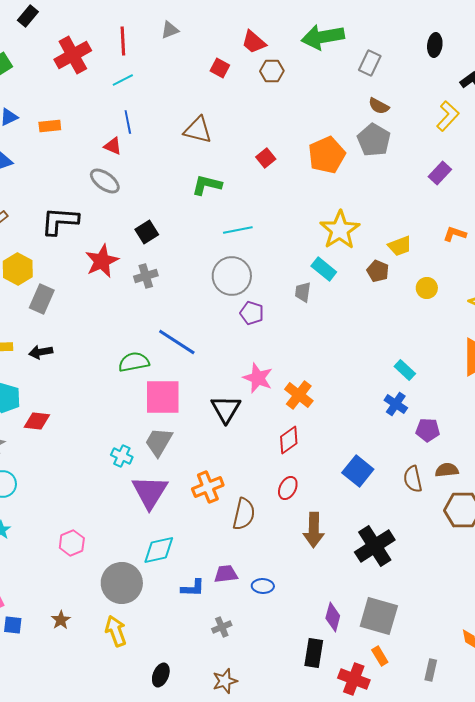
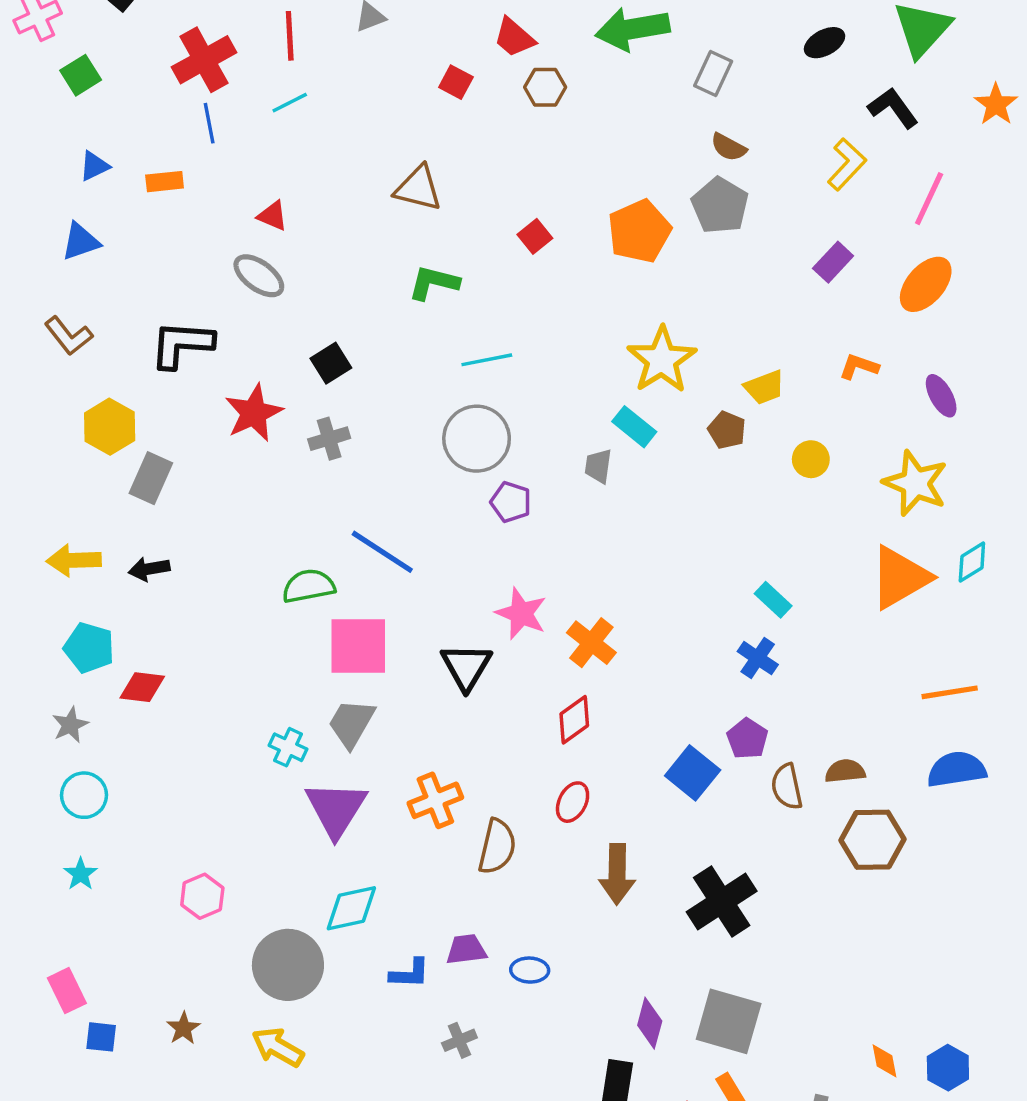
black ellipse: (435, 45) -> (825, 43), turned 55
blue line: (128, 122) -> (209, 123), moved
purple pentagon: (428, 430) -> (747, 739), moved, turned 30
yellow arrow: (116, 631) -> (278, 1047), turned -40

